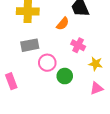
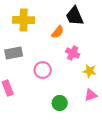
gray rectangle: (30, 45) -> (14, 53), moved
green circle: (65, 76) -> (60, 103), moved

